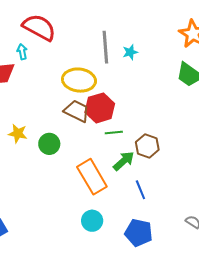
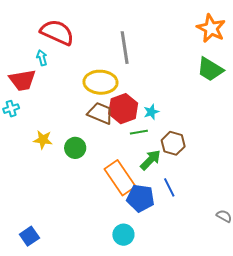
cyan star: (130, 52) -> (151, 112), moved
cyan circle: (92, 221) -> (123, 235), moved
blue pentagon: (139, 233) -> (141, 198), moved

